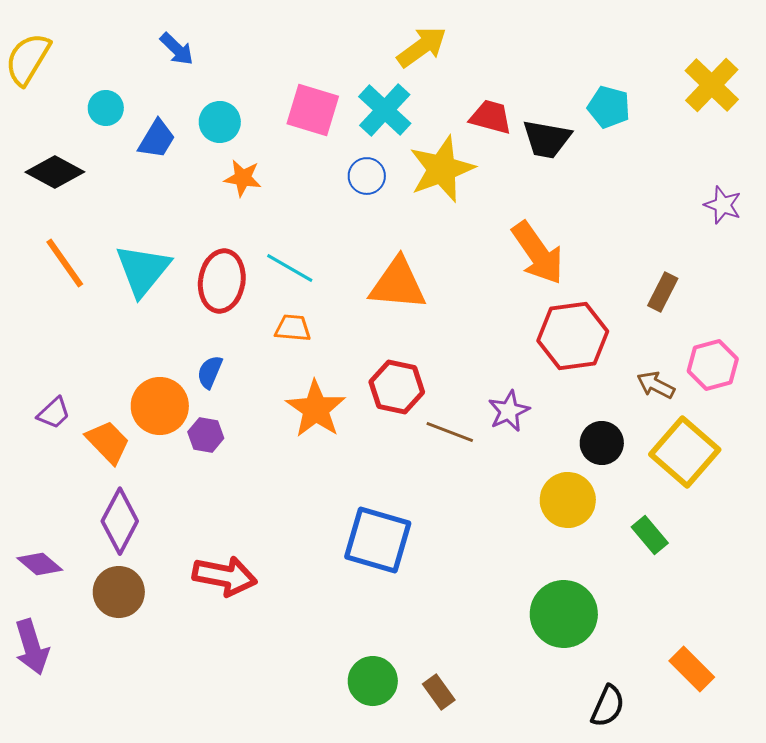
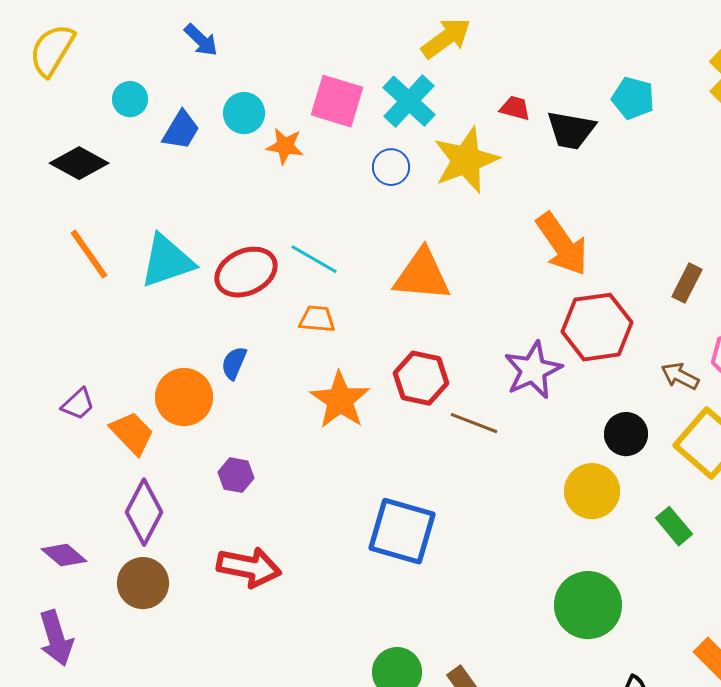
red trapezoid: (491, 117) -> (515, 108), size x0.7
orange star: (243, 178) -> (285, 146), moved
cyan triangle: (143, 270) -> (167, 261), turned 32
red ellipse: (222, 281) -> (246, 272), turned 56
purple star: (509, 411) -> (533, 370), moved, size x1.4
purple hexagon: (206, 435) -> (236, 475), moved

